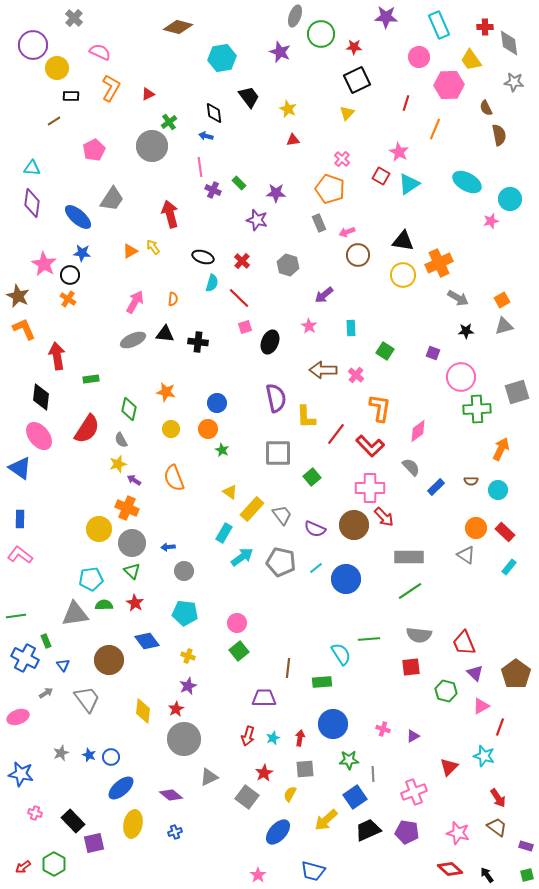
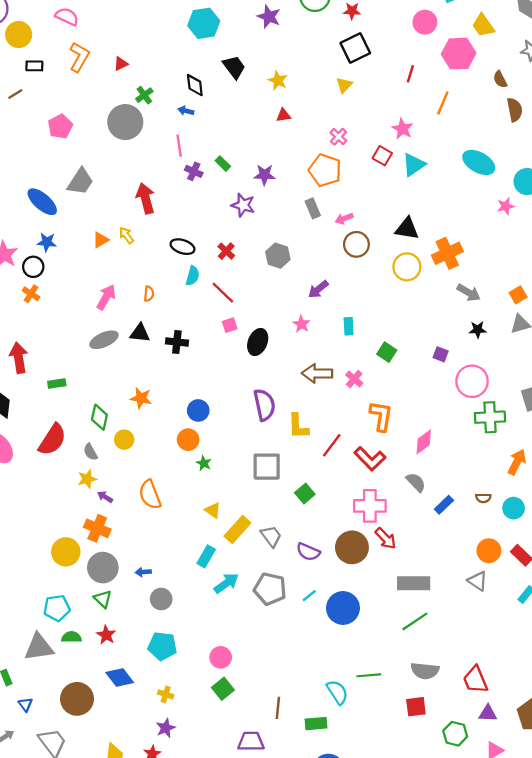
yellow circle: (171, 429) -> (124, 440), moved
purple triangle: (475, 673) -> (488, 713), turned -42

